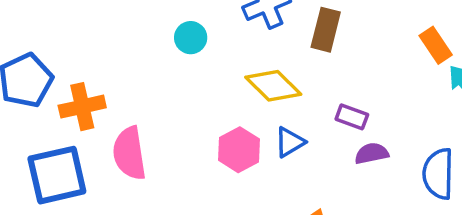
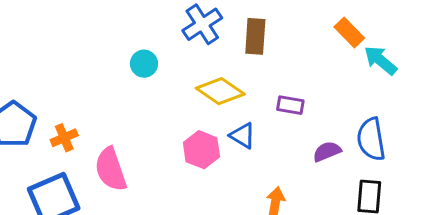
orange cross: (82, 107) -> (64, 138), size x0.7
blue triangle: (290, 142) -> (243, 136), turned -48
purple semicircle: (372, 153) -> (327, 151), moved

